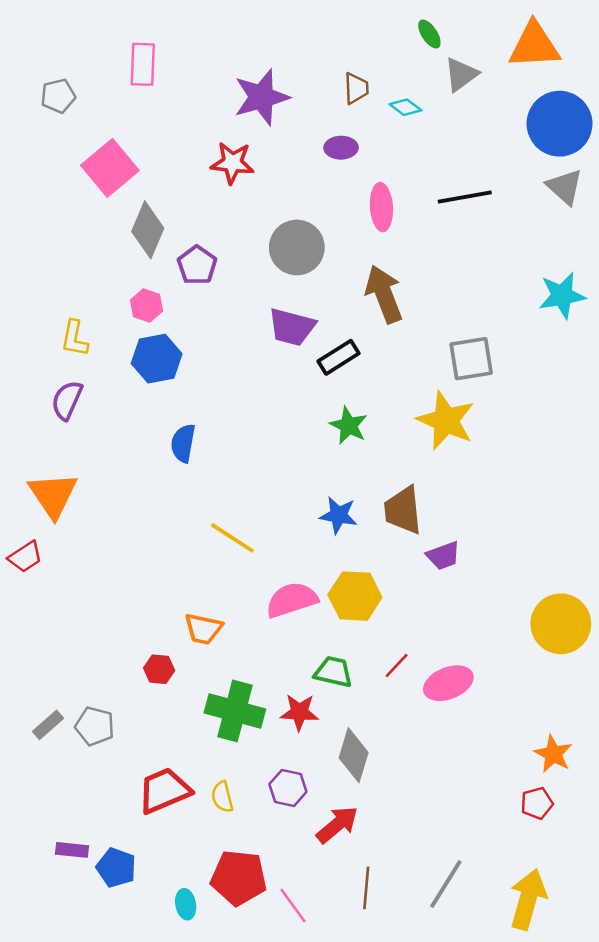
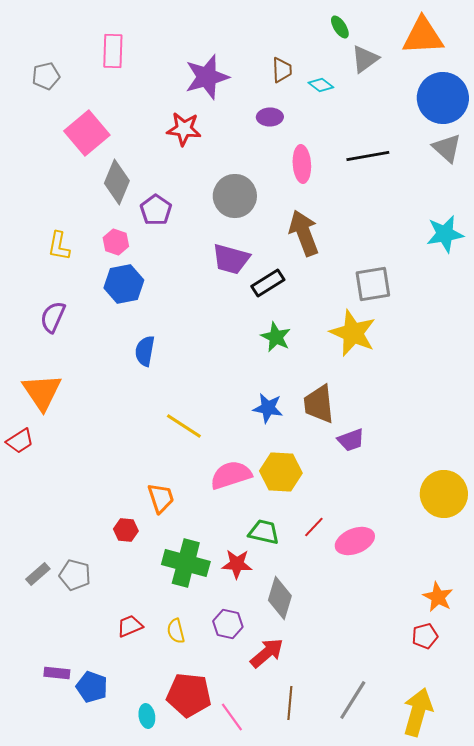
yellow L-shape: (75, 338) -> (59, 246), moved
orange trapezoid: (203, 629) -> (161, 498), turned -120
red trapezoid: (164, 791) -> (130, 626), size x0.6

